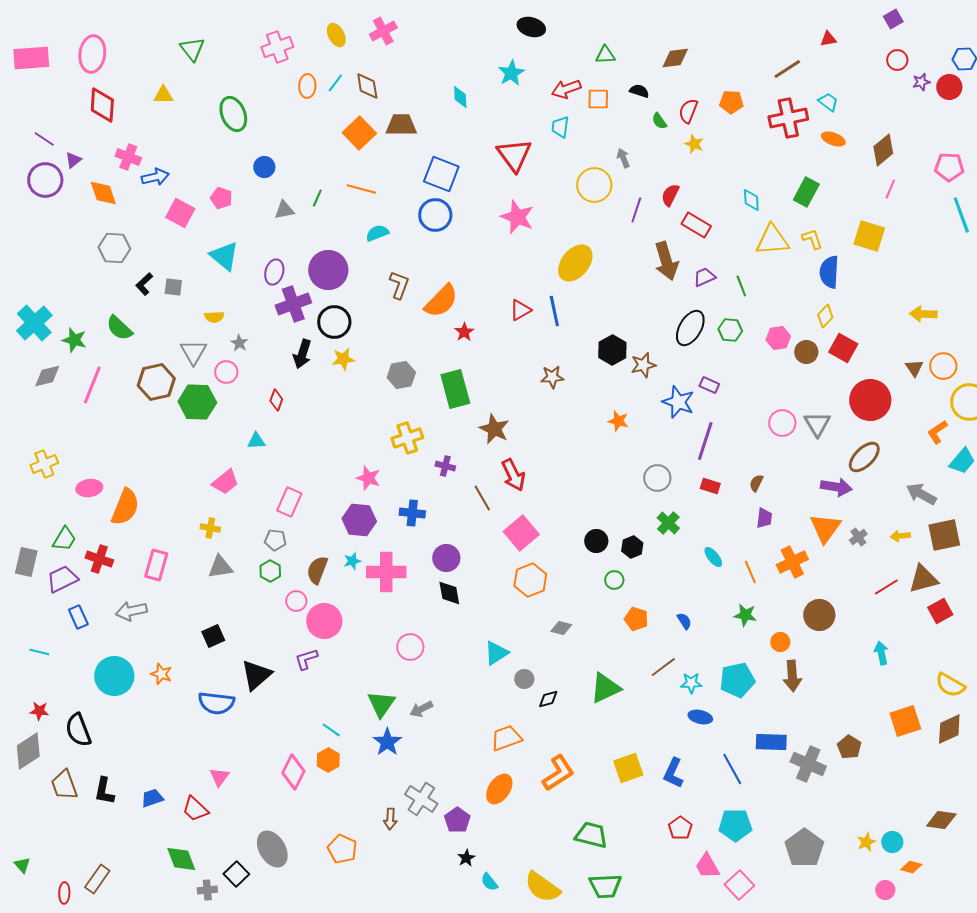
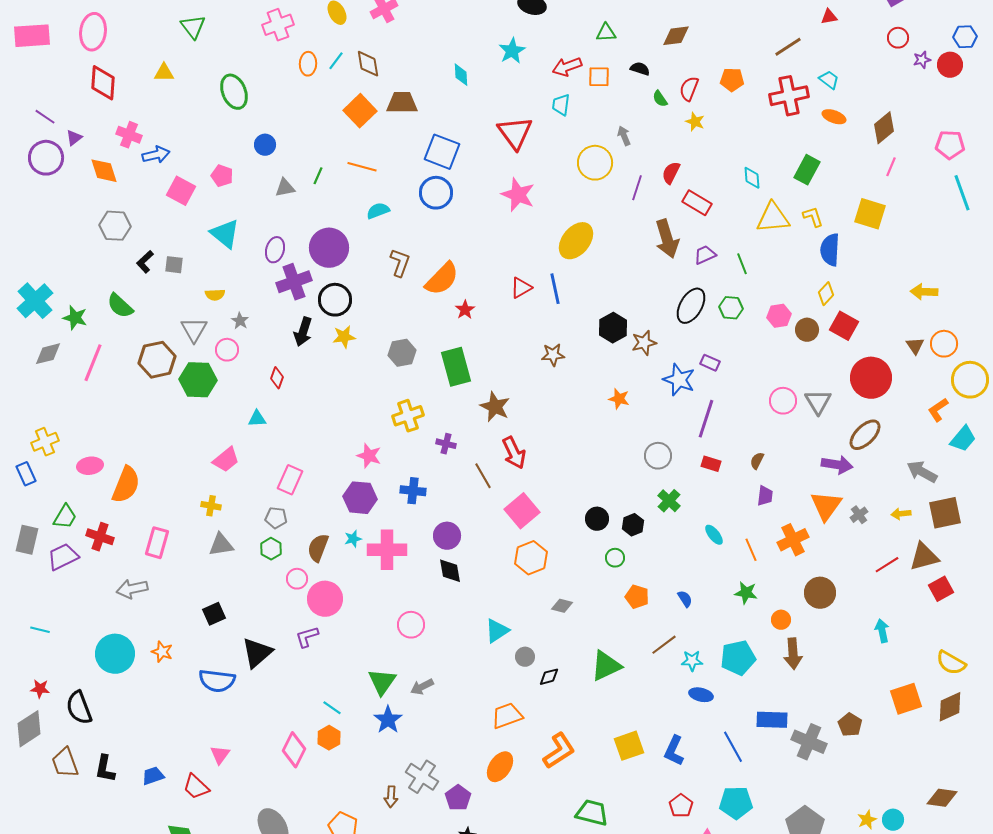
blue rectangle: (78, 617) -> (26, 474), moved

